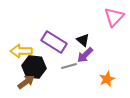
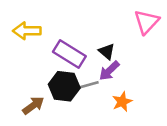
yellow arrow: (21, 51) -> (27, 31), moved
black hexagon: (34, 67) -> (64, 86), moved
orange star: (107, 79) -> (122, 102), moved

